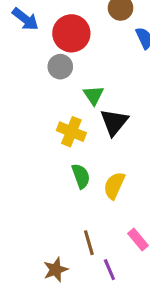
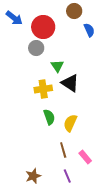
black triangle: (114, 122) -> (70, 83), turned -36
yellow cross: (71, 132) -> (43, 89), turned -30
brown line: (89, 243) -> (63, 150), moved

